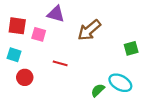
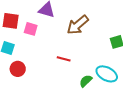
red line: (60, 63) -> (64, 59), moved

